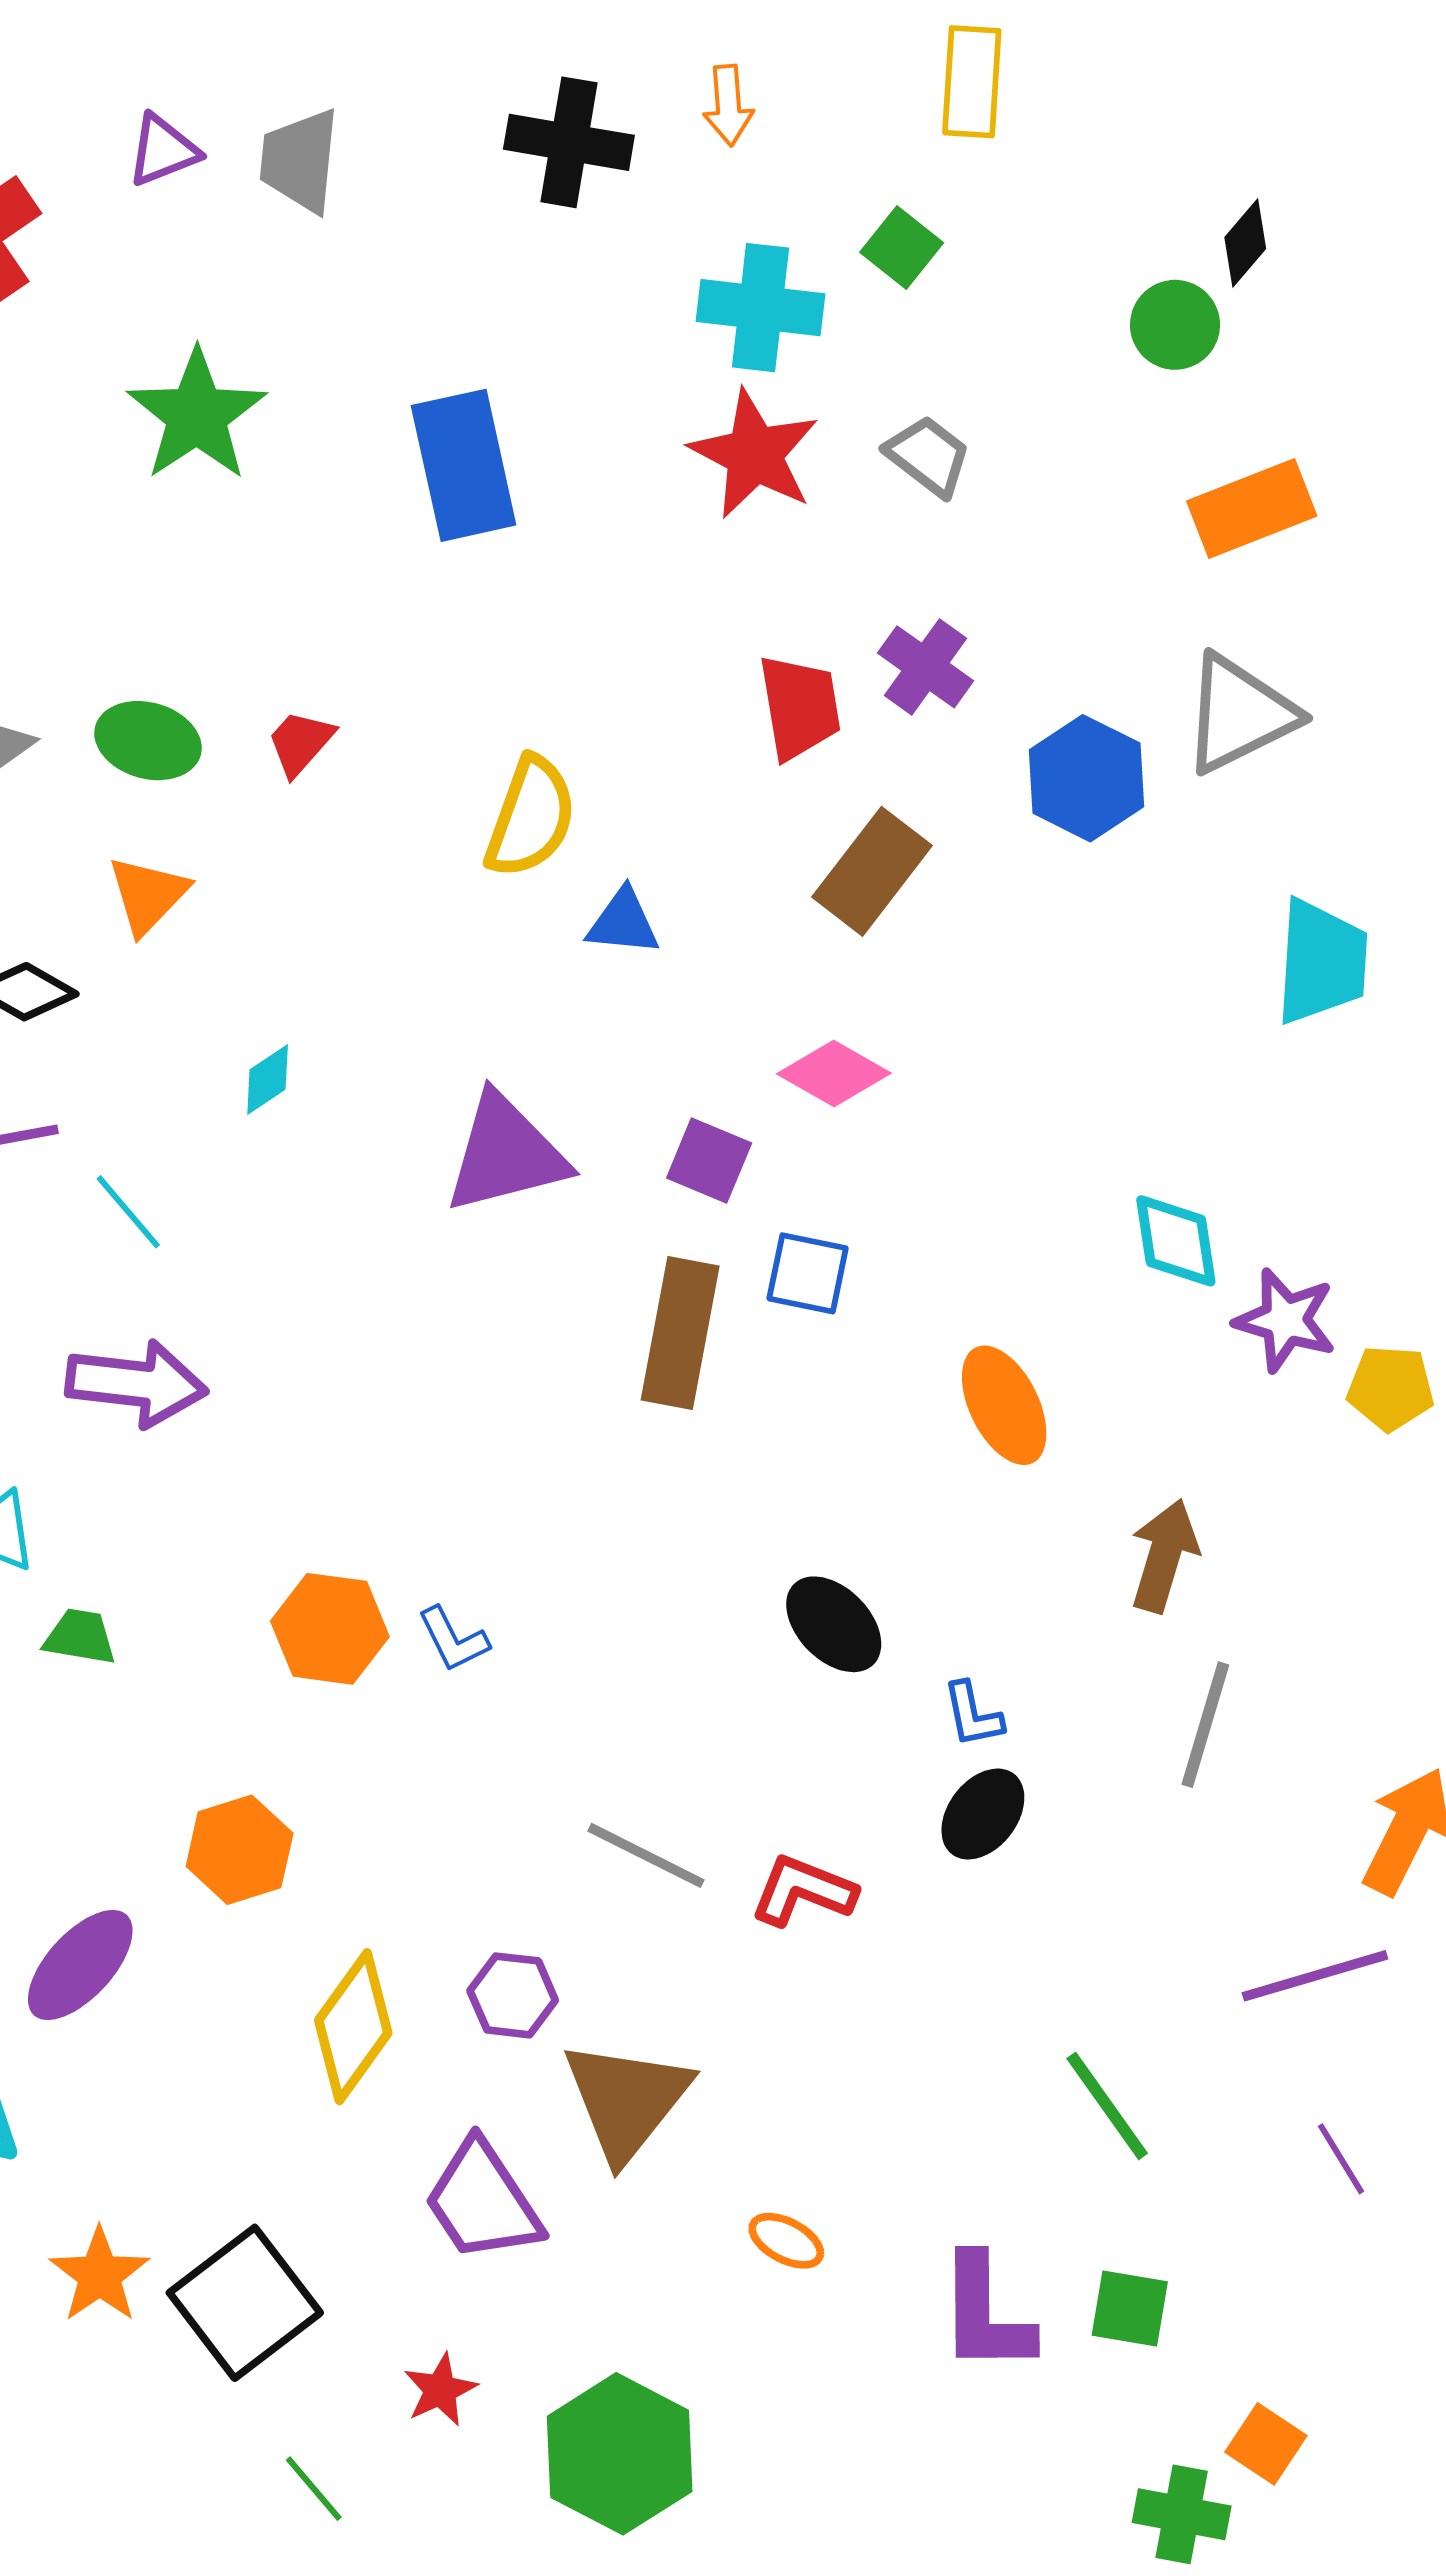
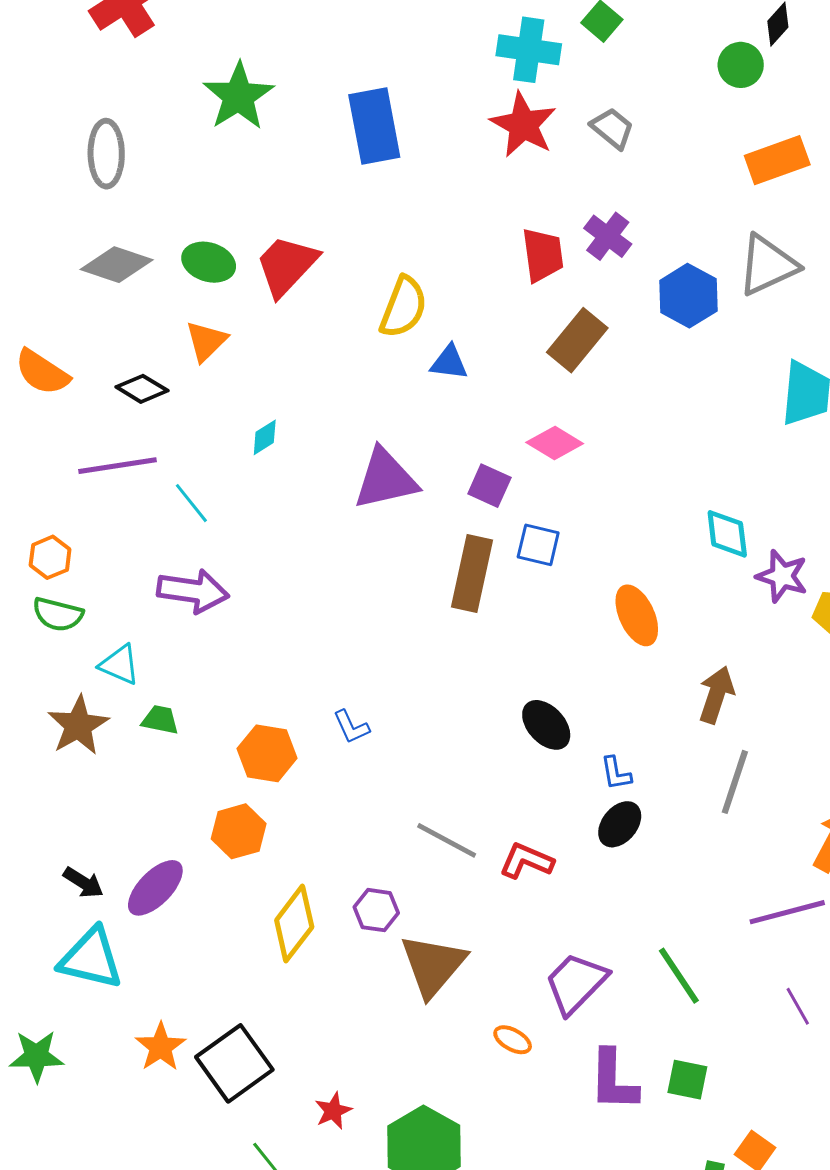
red trapezoid: (300, 743) -> (287, 266), size x1.8
orange hexagon: (330, 1629) -> (267, 753), moved
purple trapezoid: (483, 2201) -> (576, 983), moved, turned 76

